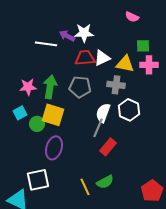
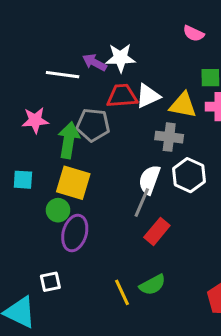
pink star: (28, 87) -> (35, 120), moved
gray pentagon: (80, 87) -> (93, 125), moved
cyan square: (20, 113) -> (23, 180), turned 32
green circle: (37, 124) -> (58, 210), moved
white square: (38, 180) -> (50, 282), size x0.6

